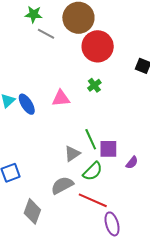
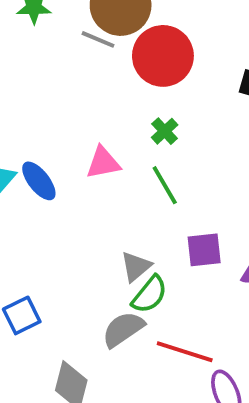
gray line: (46, 34) -> (98, 39), moved
green line: (91, 139) -> (165, 185), moved
green semicircle: (93, 171) -> (150, 294), moved

